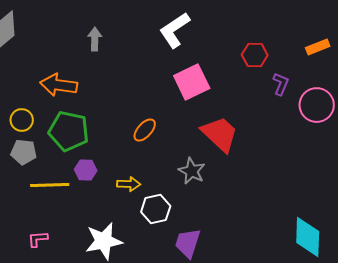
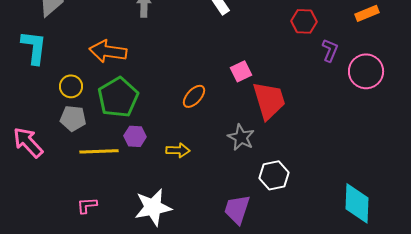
pink square: (192, 82) -> (241, 71), moved, size x0.6
green pentagon: (69, 131) -> (118, 97), turned 30
red trapezoid: (220, 134) -> (269, 100), turned 30
white hexagon: (156, 209) -> (274, 175), moved

